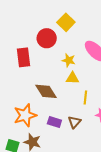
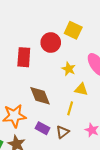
yellow square: (66, 22) -> (73, 30), turned -30
yellow triangle: (72, 78) -> (81, 89), moved
yellow line: (85, 98) -> (70, 108), moved

